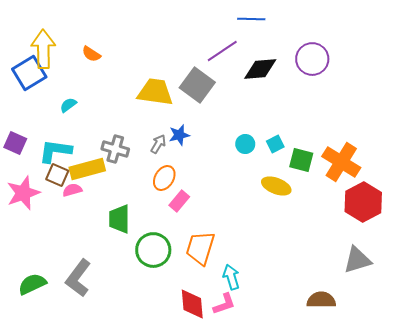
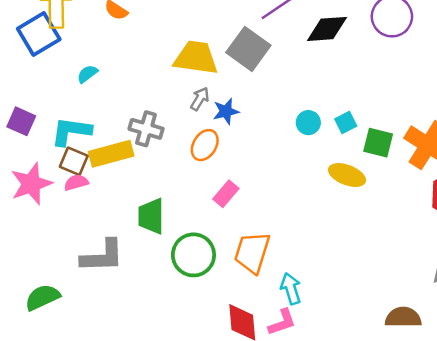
gray arrow: (158, 144) -> (200, 99), moved
orange ellipse: (164, 178) -> (205, 145), moved
pink semicircle: (72, 190) -> (76, 183), moved
gray L-shape: (78, 278) -> (102, 256), moved, turned -129

